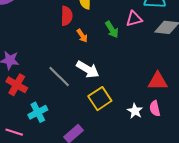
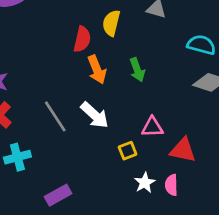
pink triangle: (134, 19) -> (152, 127), moved
orange arrow: (82, 36) -> (97, 70), size x1.5
yellow square: (100, 99) -> (128, 151), moved, size x0.6

